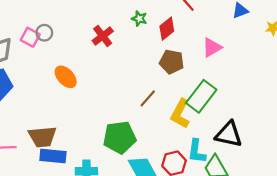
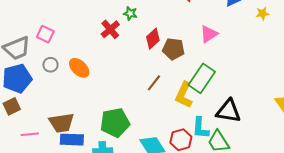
green star: (139, 19) -> (130, 13), moved
red diamond: (167, 29) -> (153, 39), moved
gray circle: (44, 33) -> (50, 65), moved
green pentagon: (120, 137) -> (115, 123), moved

